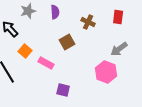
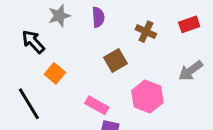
red rectangle: (118, 17) -> (189, 24), turned 64
pink rectangle: (46, 63) -> (97, 105), moved
pink hexagon: (106, 72) -> (147, 97), moved

